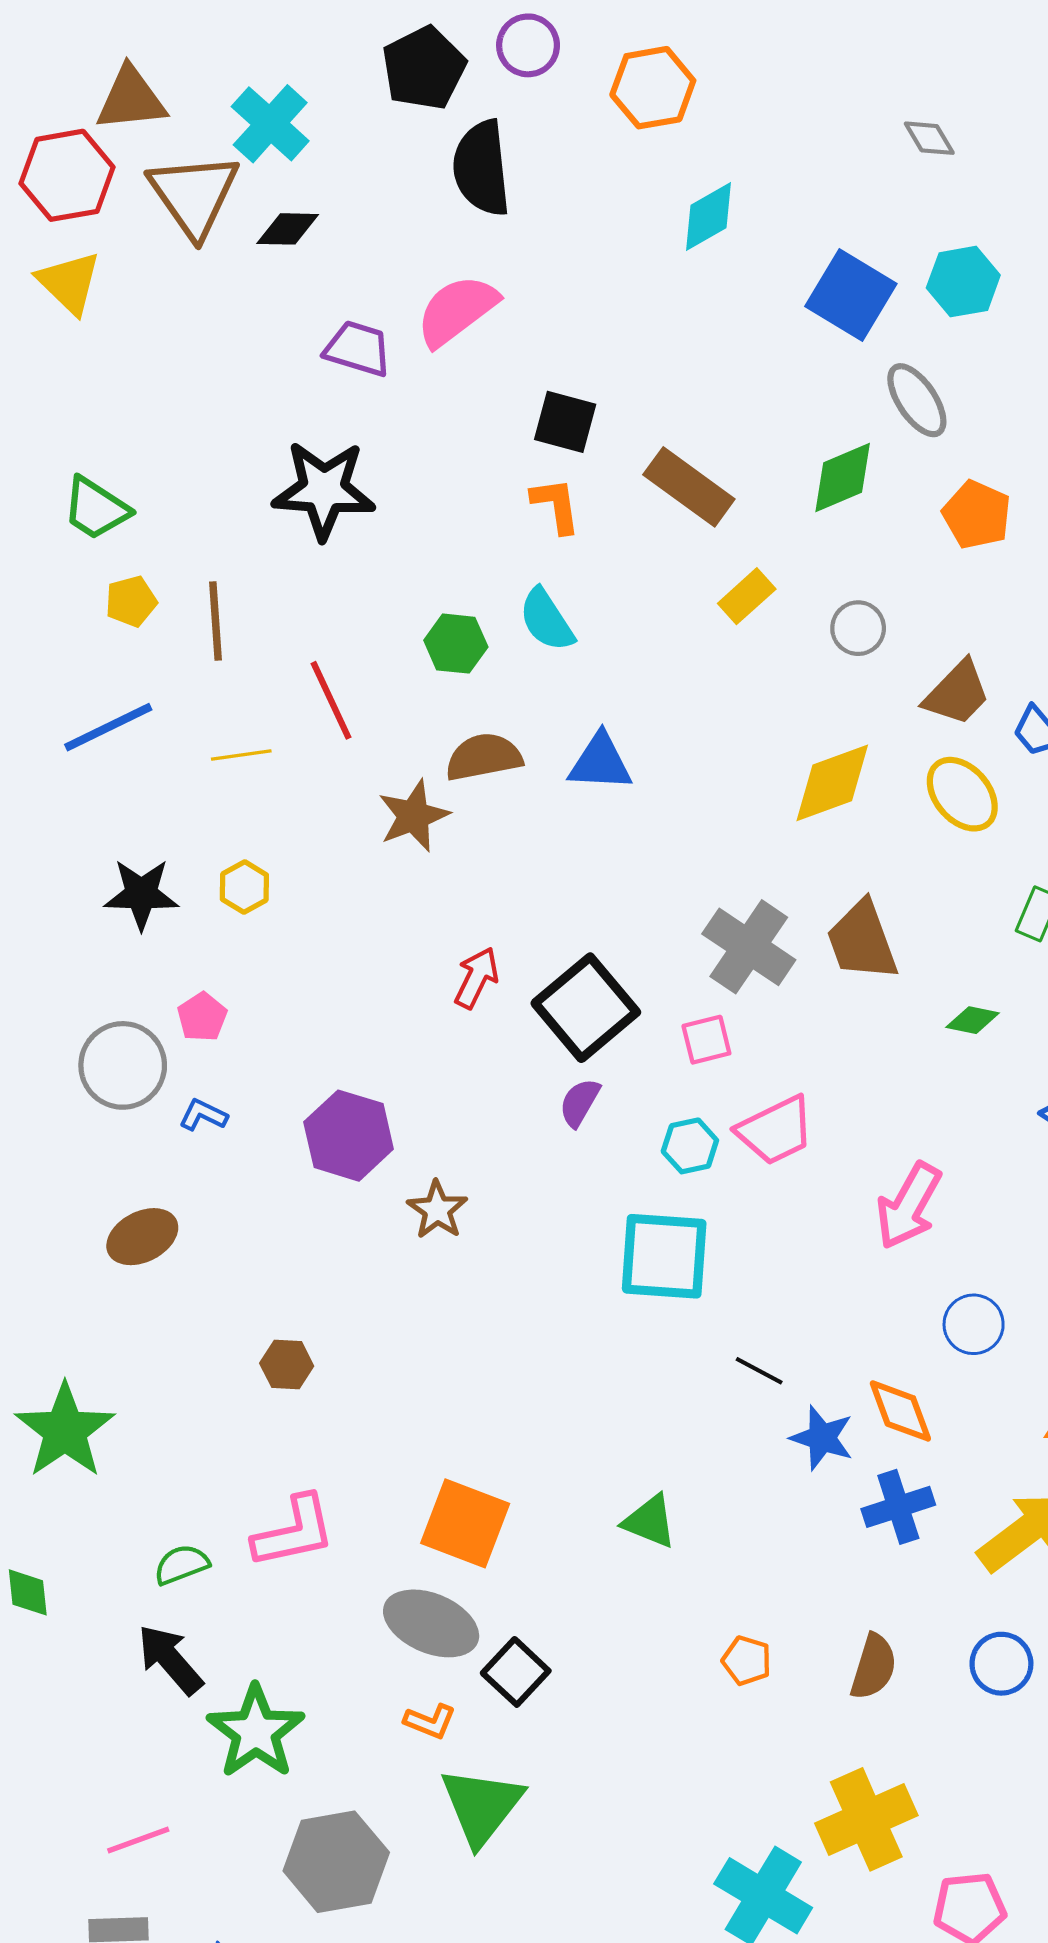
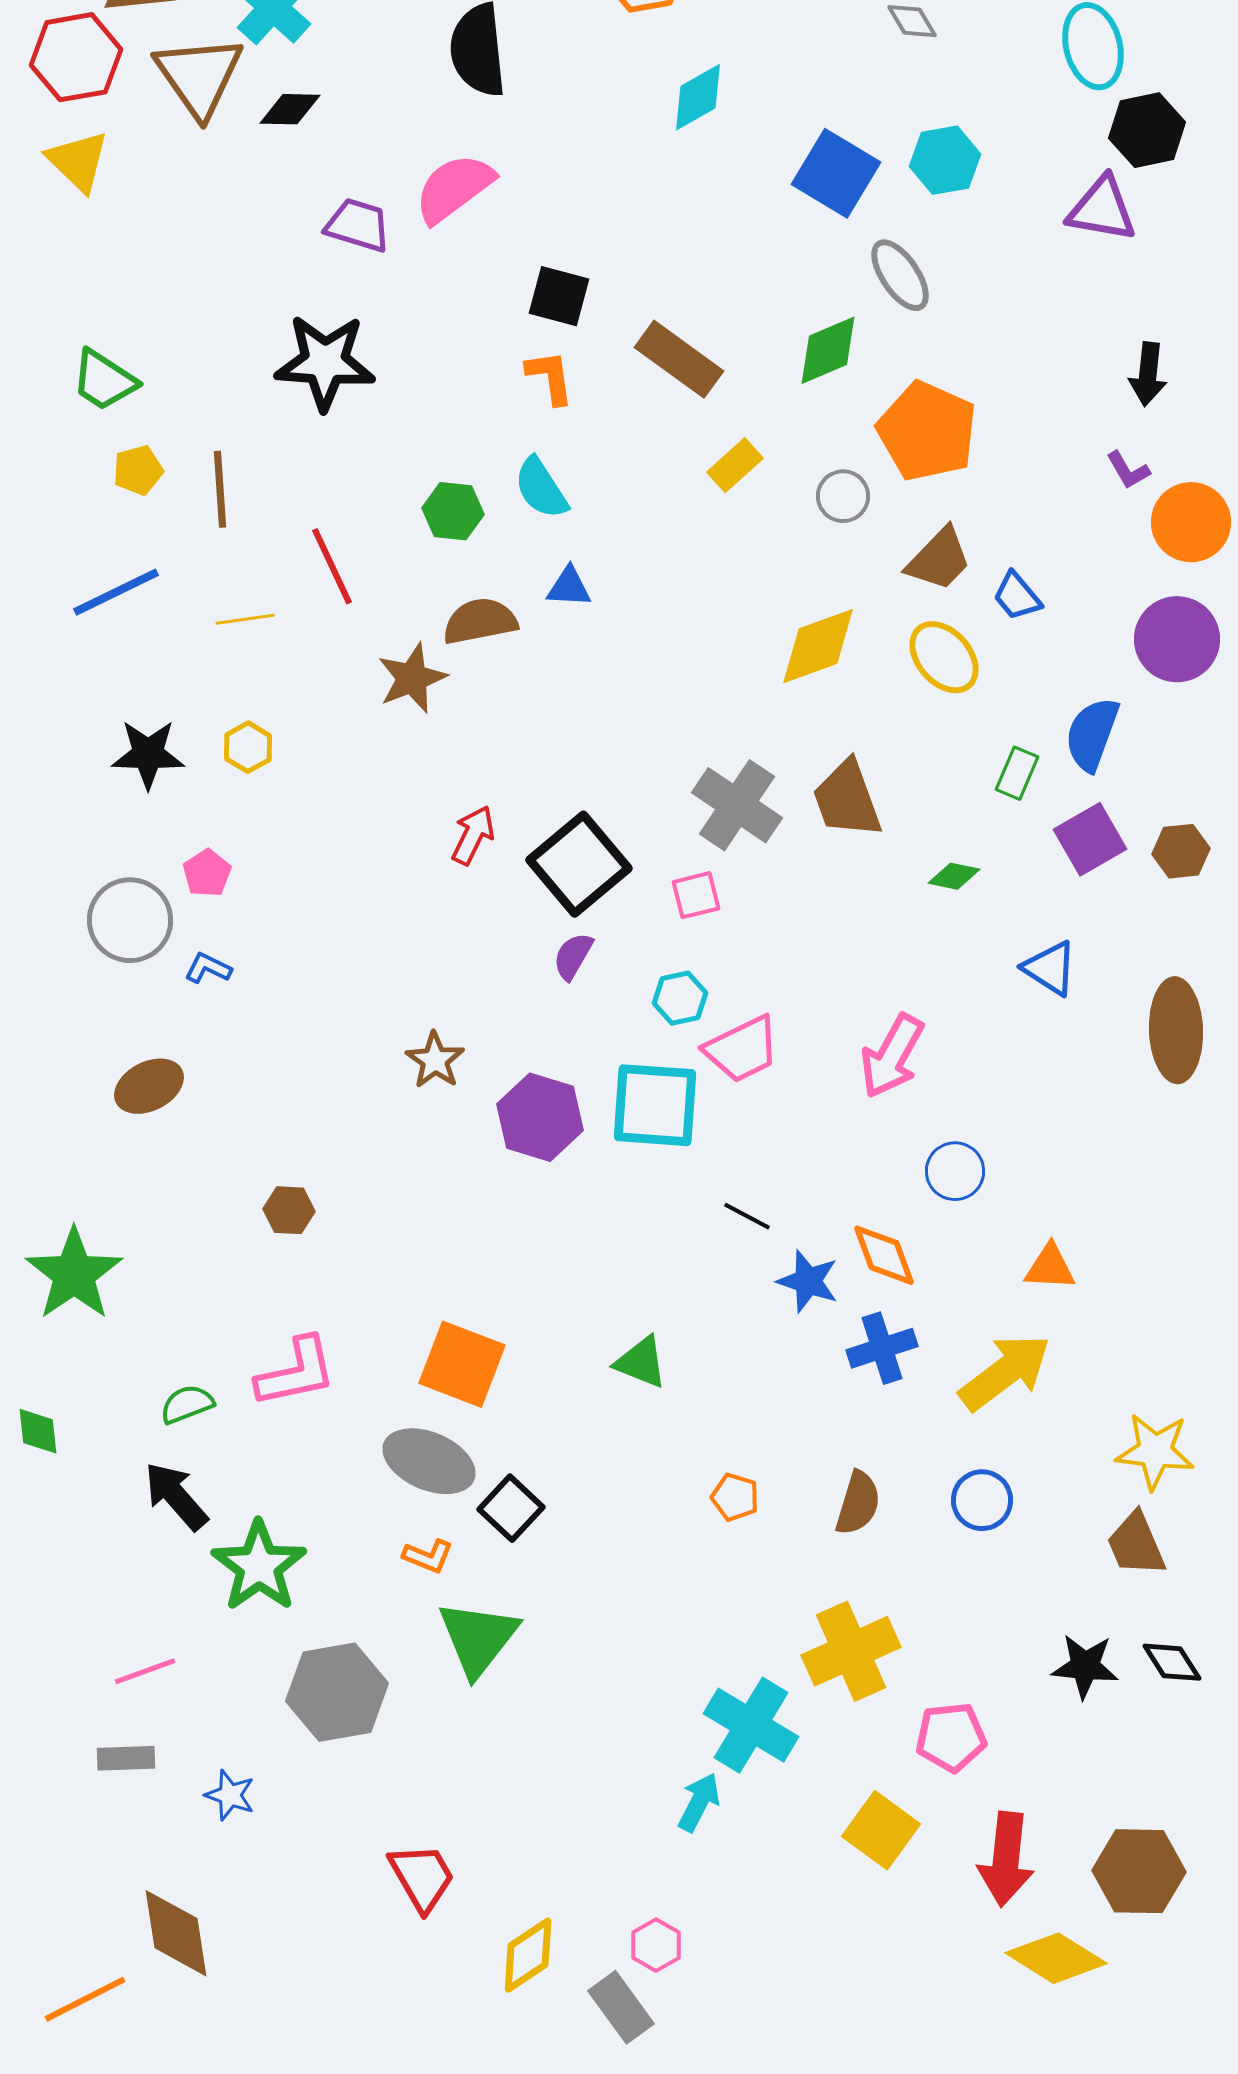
orange pentagon: (977, 515) -> (927, 431), moved, size x1.5
blue triangle: (600, 762) -> (569, 587), moved, size x0.7
pink trapezoid: (776, 1130) -> (742, 1049), moved
purple hexagon: (349, 1136) -> (540, 1117), moved

